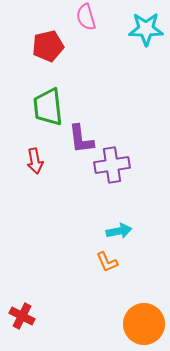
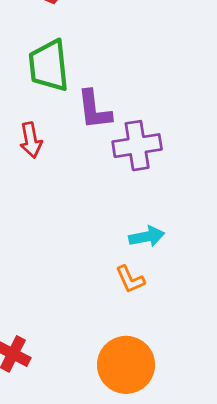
orange circle: (144, 324) -> (126, 365), moved

